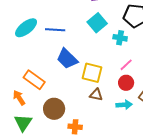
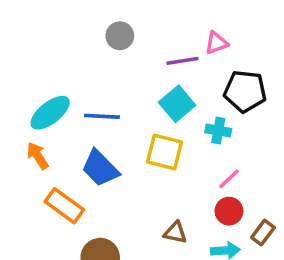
blue trapezoid: (67, 59) -> (100, 168), moved
yellow square: (92, 73) -> (165, 152), moved
orange arrow: (19, 98) -> (38, 156), moved

